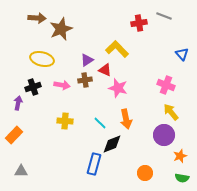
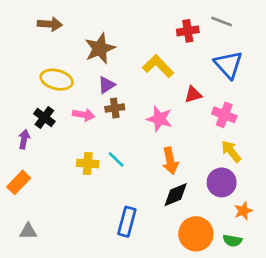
brown star: (61, 29) -> (100, 49), moved
blue triangle: (182, 54) -> (228, 65), moved, size x1.6
purple triangle: (87, 60) -> (107, 85), moved
red triangle: (105, 70) -> (193, 95), moved, turned -40
black cross: (33, 87) -> (44, 118), turned -35
cyan line: (100, 123) -> (116, 159), moved
black diamond: (112, 144) -> (176, 195), moved
orange circle: (145, 173) -> (196, 234), size x1.6
green semicircle: (182, 178) -> (232, 241), moved

